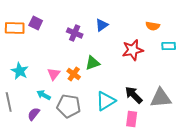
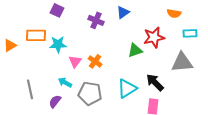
orange rectangle: (15, 28) -> (36, 35), moved
green triangle: (93, 63) -> (135, 50), moved
cyan star: (20, 71) -> (58, 44), moved, turned -30
gray triangle: (161, 98) -> (182, 62), moved

